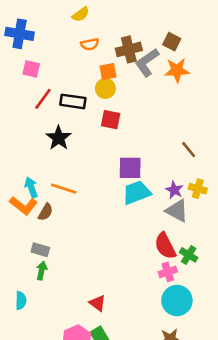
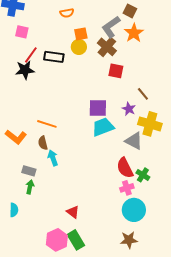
brown cross: (129, 49) -> (107, 47), moved, turned -36
orange star: (177, 70) -> (134, 33), turned -30
red square: (111, 120) -> (116, 71), moved
black star: (59, 138) -> (25, 70), moved, turned 30
cyan arrow: (31, 187) -> (53, 158), moved
yellow cross: (198, 189) -> (150, 124), size x1.6
purple star: (174, 190) -> (129, 109), moved
brown semicircle: (46, 212) -> (43, 143), moved, turned 136

